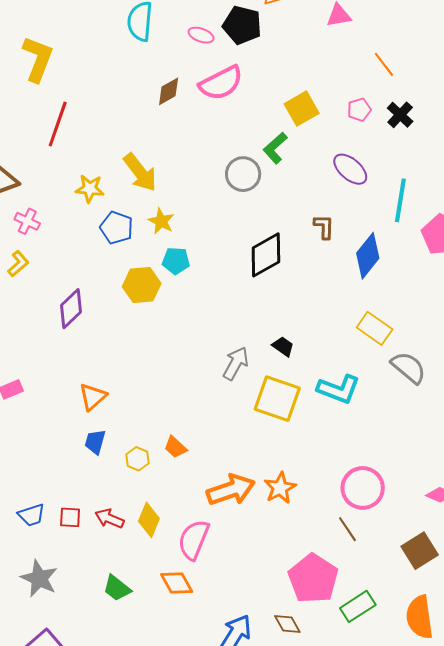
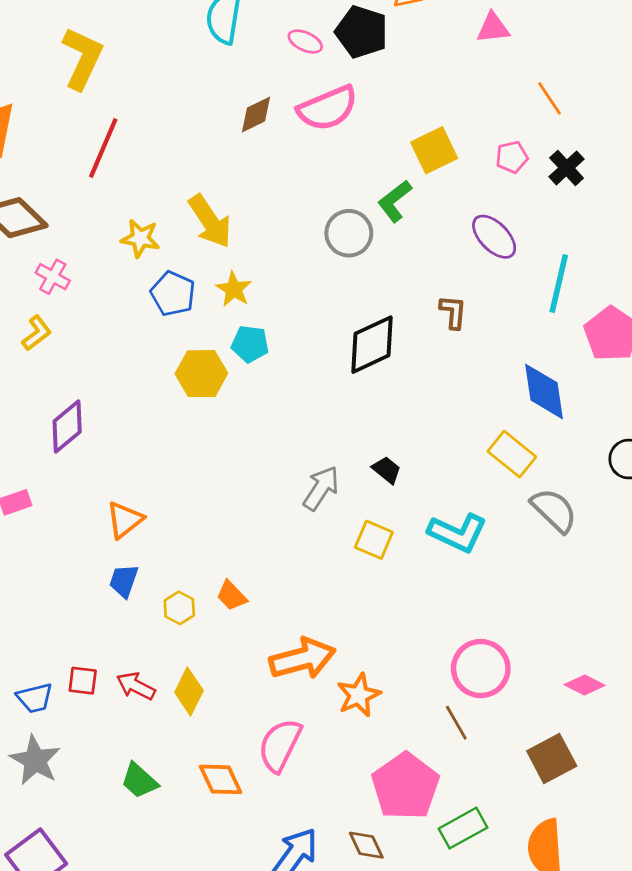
blue diamond: (368, 256) -> (544, 391), moved, turned -51
purple diamond: (71, 309) -> (67, 426), moved
yellow square: (277, 399) -> (374, 540), size x0.6
orange star: (280, 488) -> (359, 695), moved
blue trapezoid: (31, 515) -> (35, 698), moved
pink semicircle: (194, 540) -> (280, 745), moved

